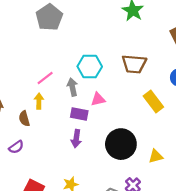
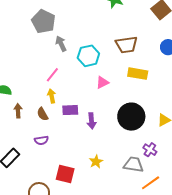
gray arrow: (72, 87) -> (61, 44), moved
yellow rectangle: (153, 102) -> (138, 74), moved, turned -30
purple rectangle: (79, 114) -> (70, 110), moved
purple semicircle: (16, 147) -> (41, 140), turned 40

